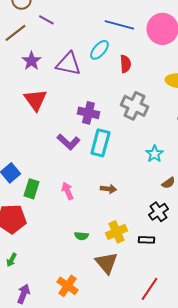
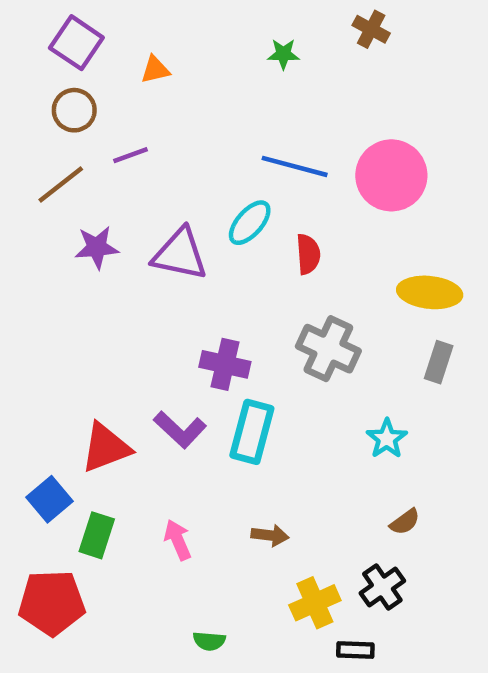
purple line: (46, 20) -> (130, 155), turned -49
purple star: (31, 61) -> (97, 247), turned 30
red triangle: (35, 100) -> (106, 448), moved, turned 45
cyan star: (154, 154) -> (387, 439), moved
yellow cross: (116, 232) -> (315, 603), moved

